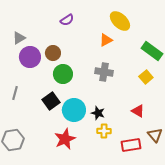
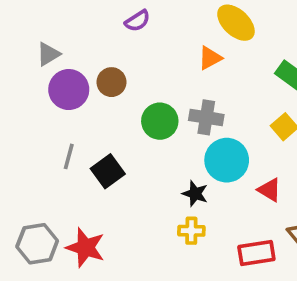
green circle: (63, 74) -> (160, 121), moved
gray line: (15, 93) -> (69, 156), moved
cyan circle: (74, 110) -> (227, 160), moved
yellow cross: (104, 131) -> (191, 231), moved
red star: (65, 139) -> (85, 247), moved, turned -30

